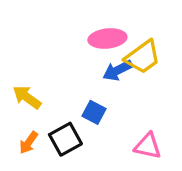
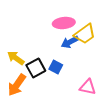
black square: (65, 139) -> (36, 68), moved
orange arrow: (29, 143) -> (17, 85), size x1.6

